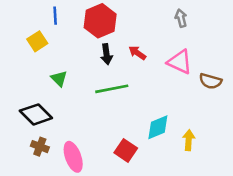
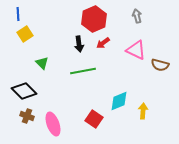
blue line: (55, 16) -> (18, 14), moved
red hexagon: (100, 21) -> (94, 19), moved
red arrow: (137, 53) -> (103, 43), turned -72

